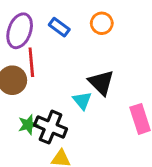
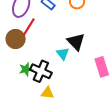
red line: (31, 62) -> (29, 27), turned 36

